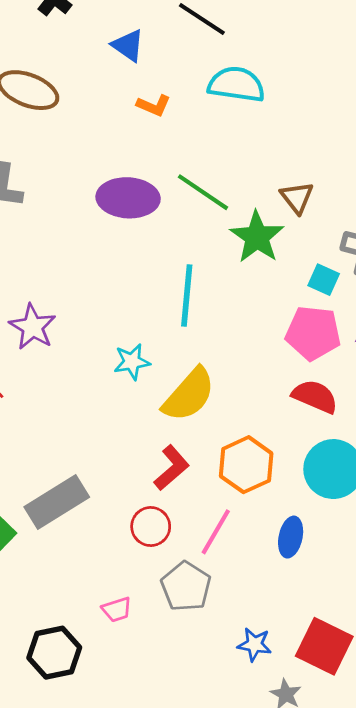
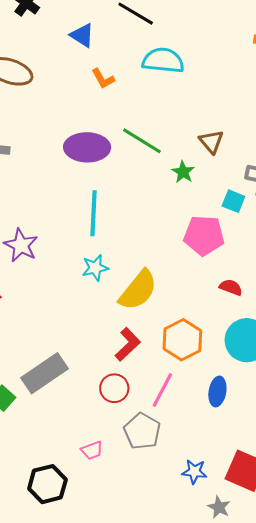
orange L-shape: (154, 105) -> (103, 79), turned 40
green star: (257, 237) -> (183, 172), size x0.6
cyan line: (187, 296) -> (94, 213), moved
pink pentagon: (313, 333) -> (204, 235), moved
red semicircle: (315, 396) -> (231, 287), size x0.7

